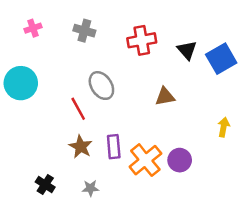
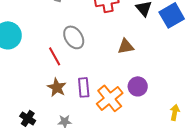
yellow arrow: (224, 127) -> (175, 112), moved
purple circle: (180, 160) -> (138, 86), moved

